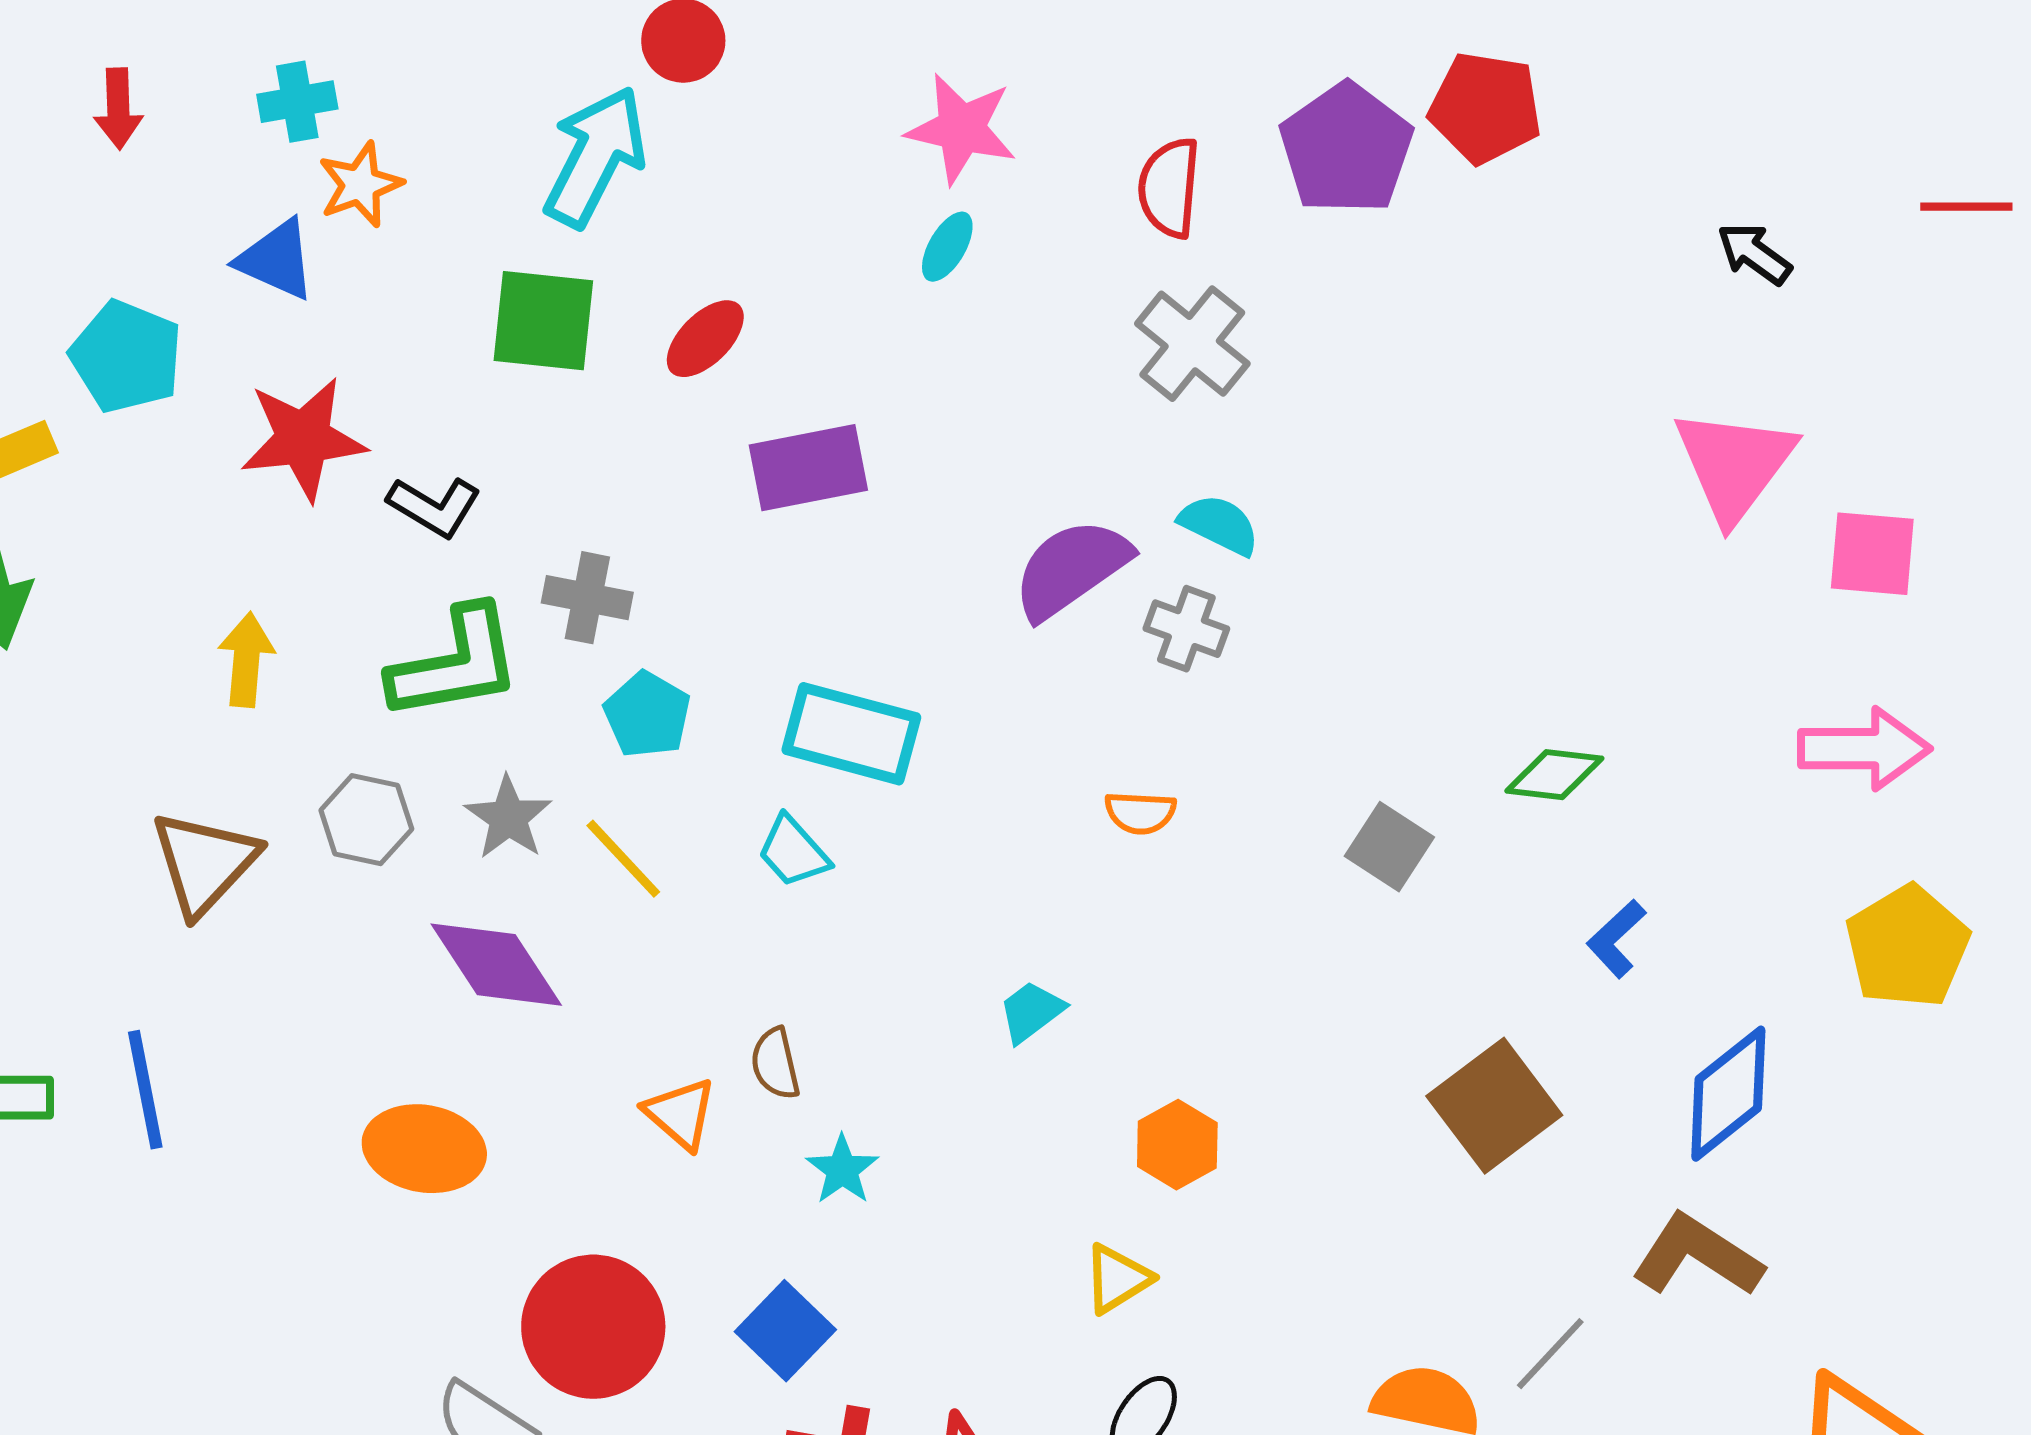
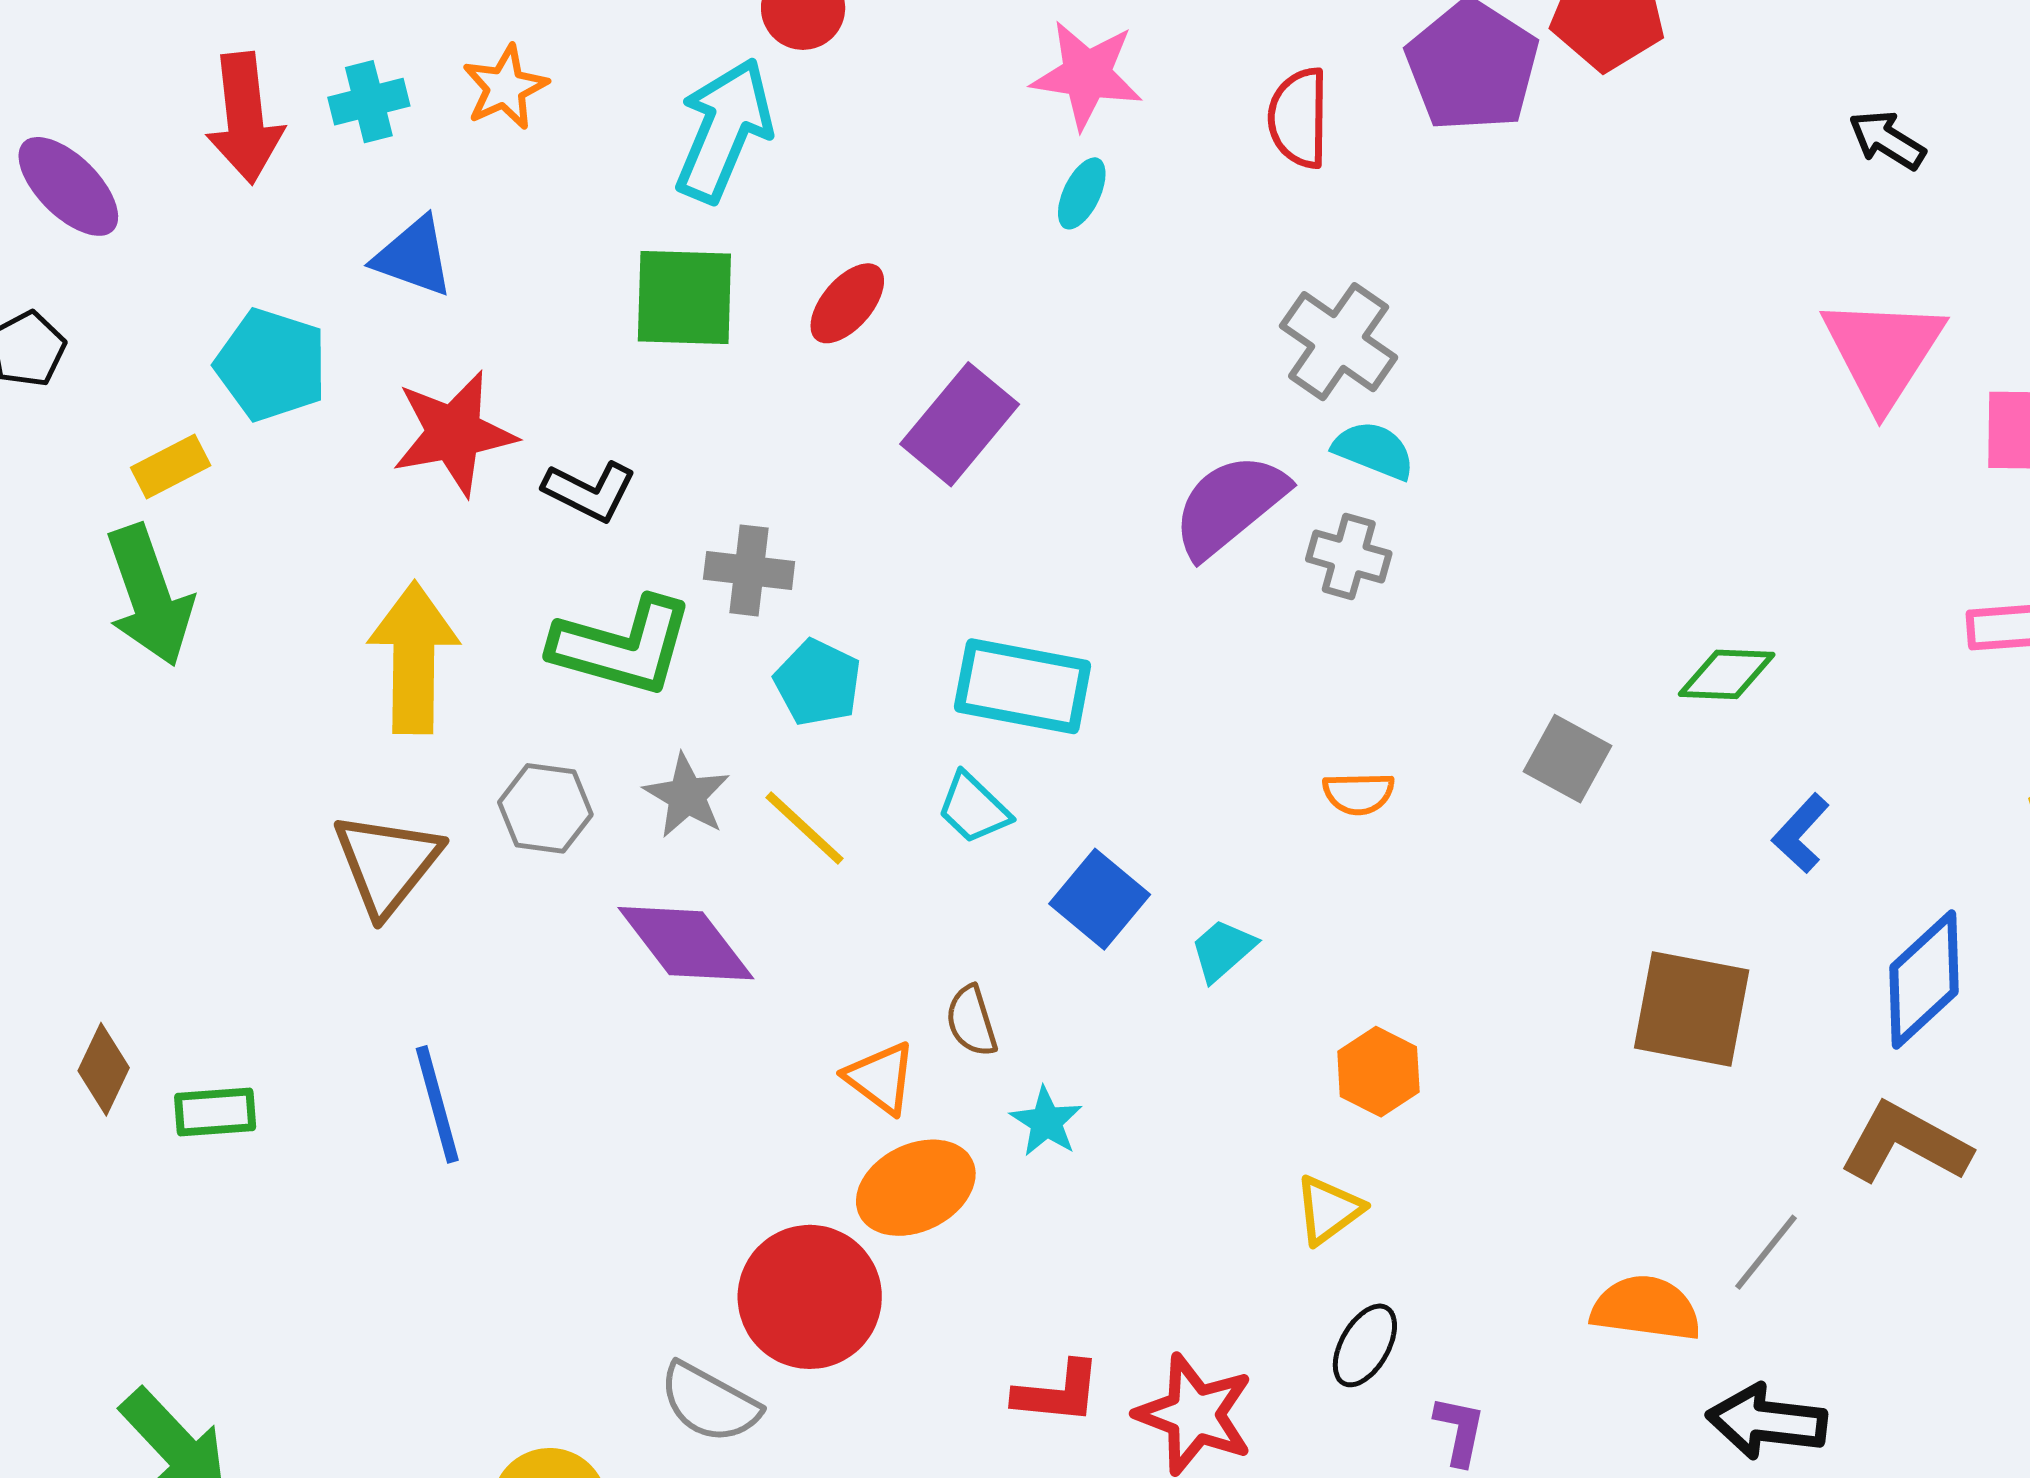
cyan cross: (297, 102) -> (369, 102), moved
red arrow: (118, 109) -> (245, 118), size x1.6
orange star: (360, 185) -> (505, 87), moved
gray cross: (1192, 344) -> (1339, 342), moved
purple rectangle: (808, 468) -> (960, 424), turned -35
yellow arrow: (246, 660) -> (414, 658), size x1.6
green L-shape: (455, 664) -> (622, 646), turned 30
orange semicircle: (1140, 813) -> (1358, 793), moved
blue line: (145, 1090) -> (437, 1104), moved
brown square: (1494, 1106) -> (1692, 1009), turned -38
orange ellipse: (424, 1149) -> (916, 1188), moved, turned -32
blue square: (785, 1331) -> (1100, 899), moved

